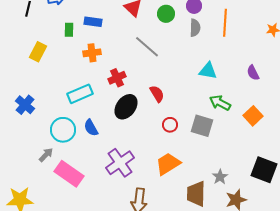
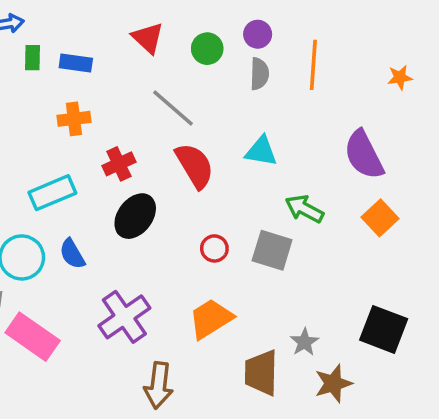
green rectangle: (69, 30) -> (33, 58), moved
cyan triangle: (208, 71) -> (261, 151), moved
purple semicircle: (253, 73) -> (364, 155), size x1.8
red semicircle: (157, 94) -> (195, 166), moved, size x1.5
orange square: (253, 116) -> (380, 218), moved

